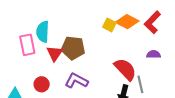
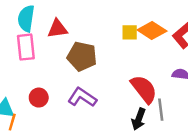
yellow square: (109, 25) -> (130, 32), turned -32
cyan semicircle: (43, 32) -> (26, 19), moved
red triangle: (55, 53) -> (57, 29), moved, turned 42

